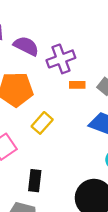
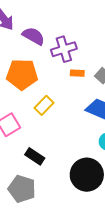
black rectangle: (35, 181) -> (35, 156), turned -66

